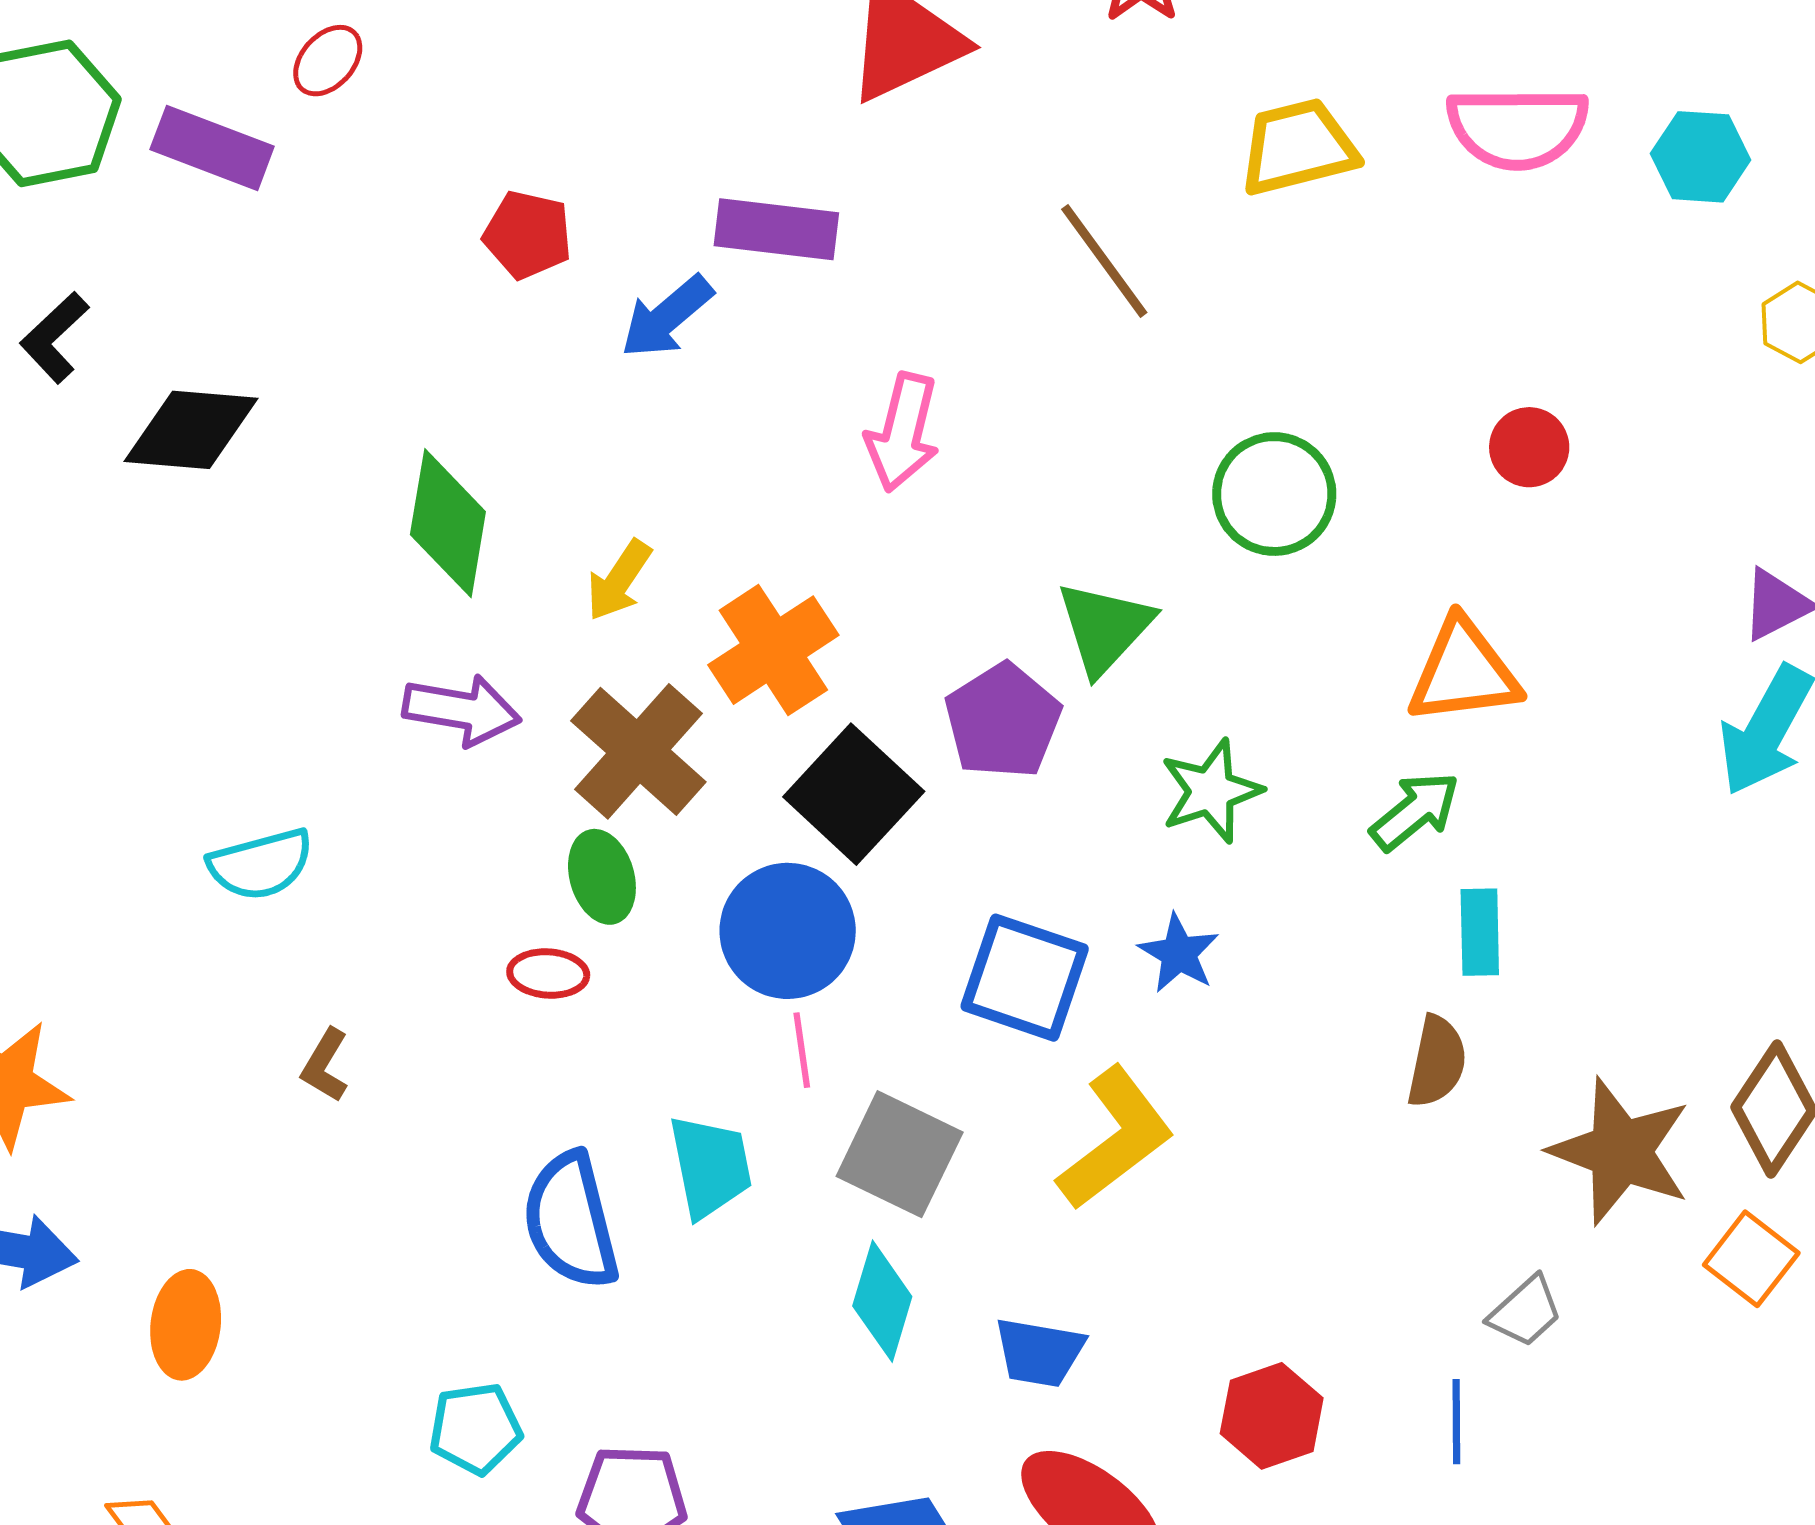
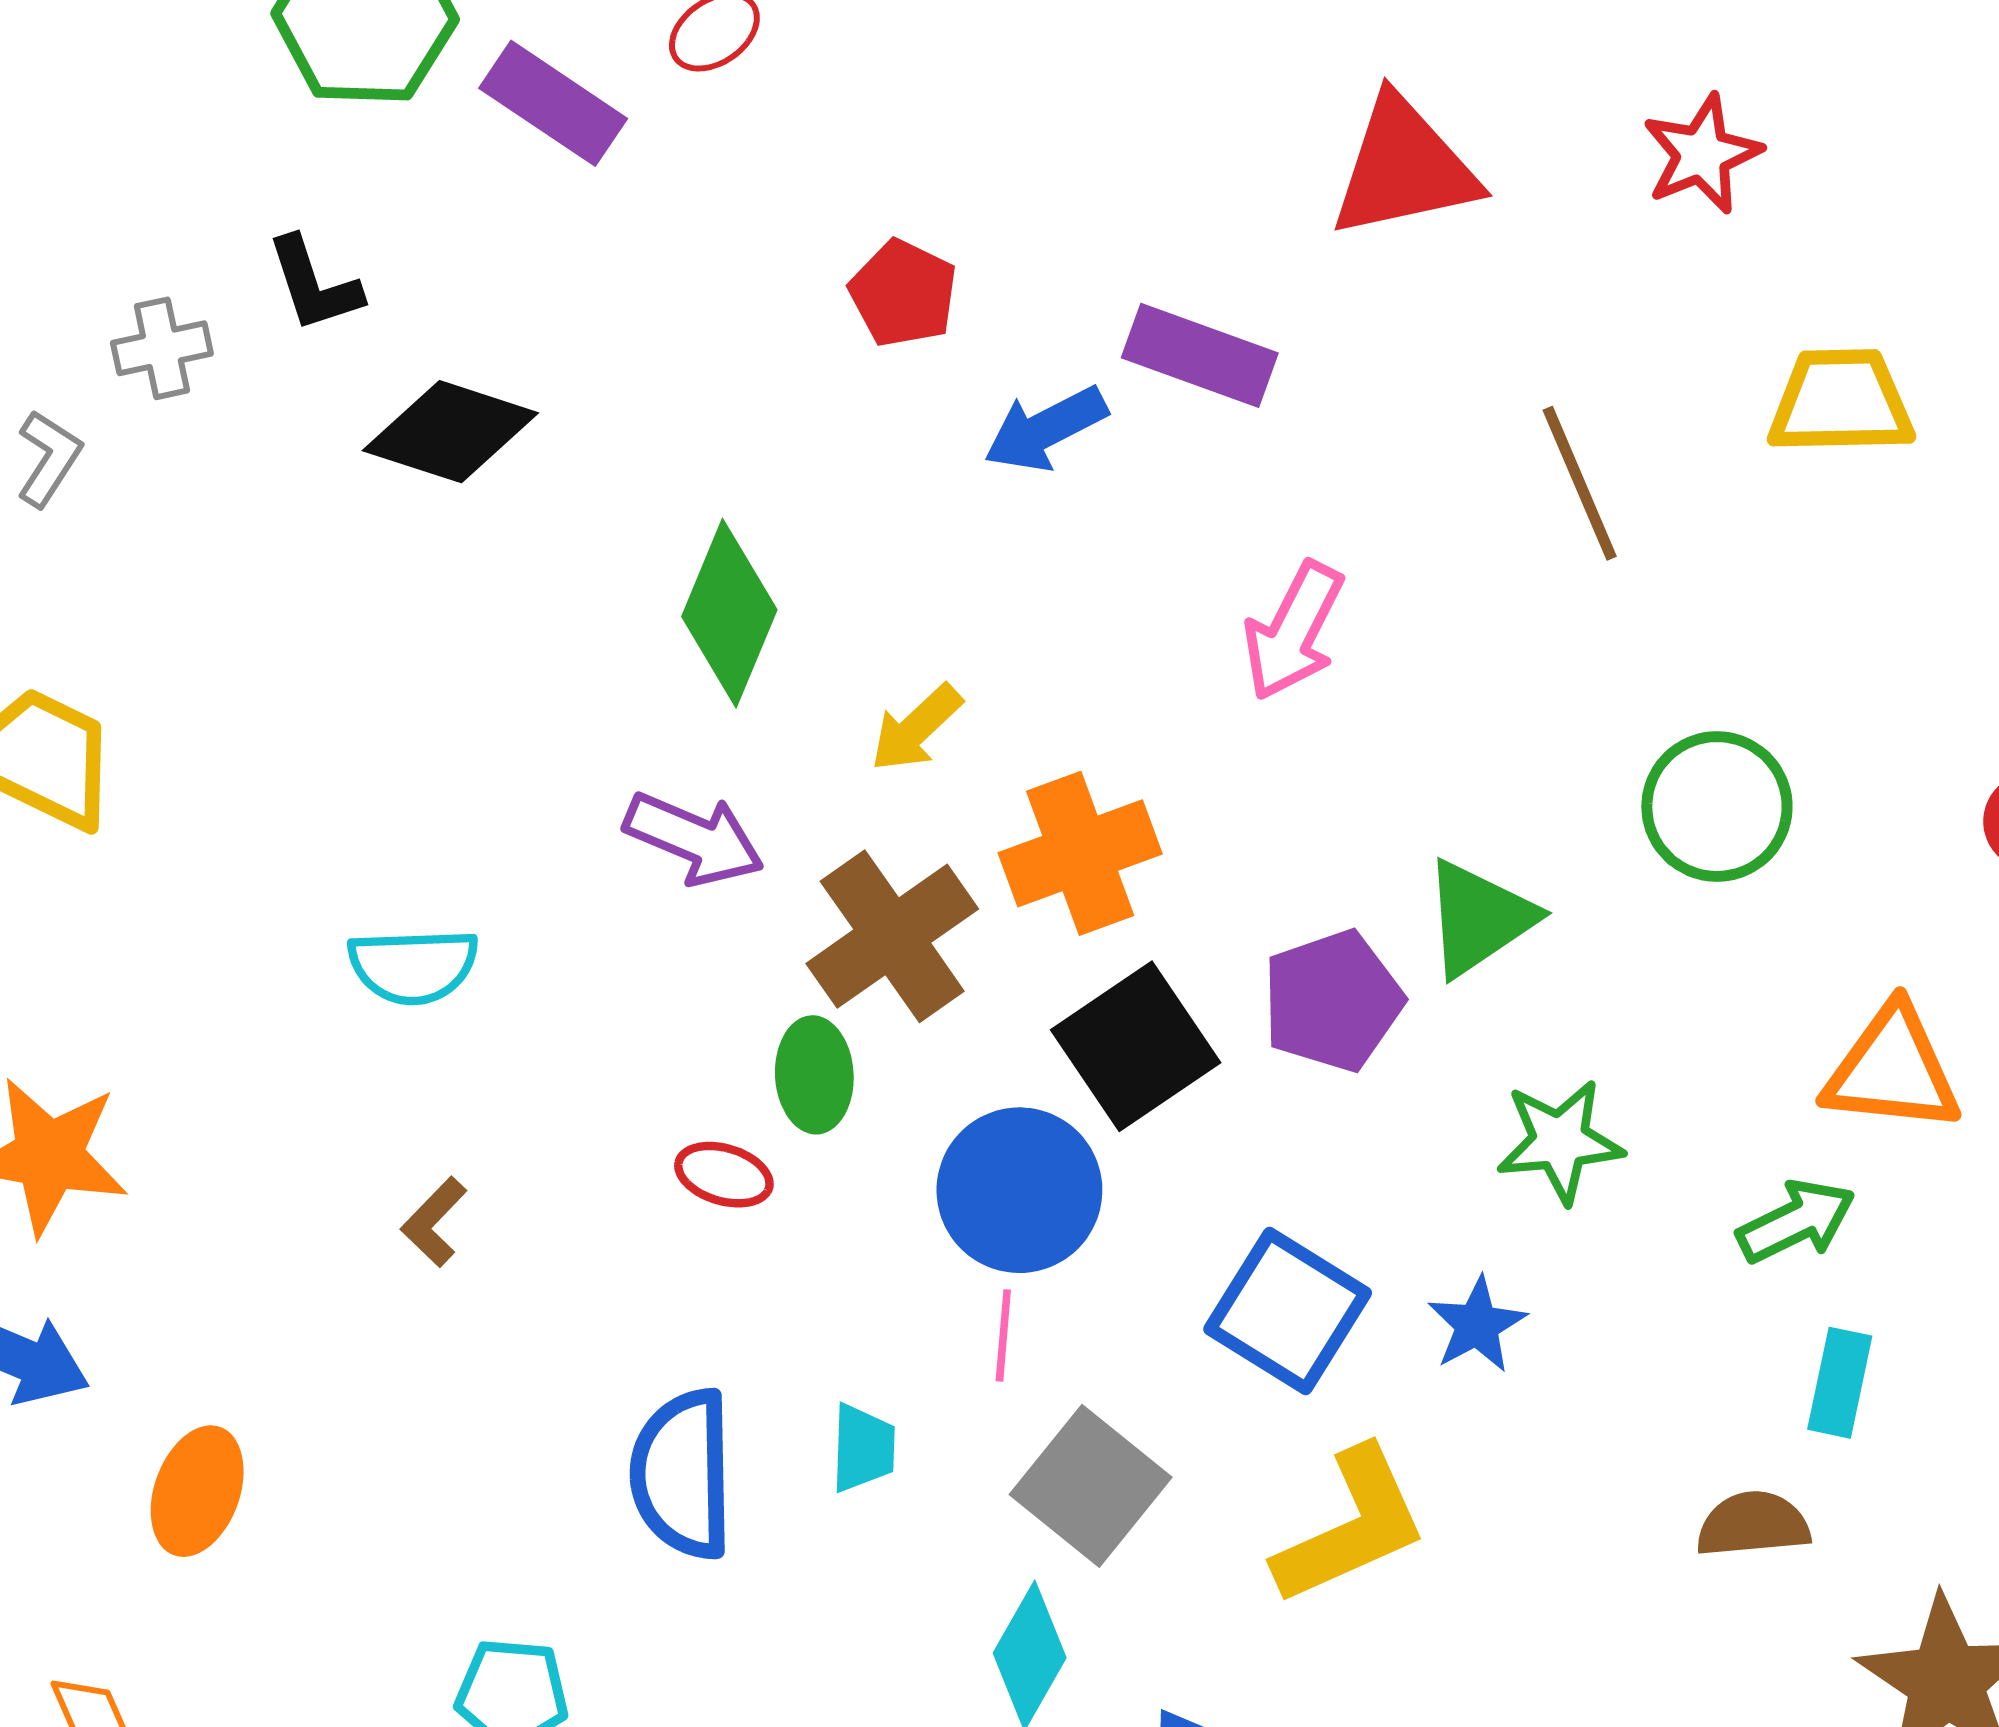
black L-shape: (54, 337) -> (314, 284), turned -78
brown semicircle: (1437, 1062) -> (1753, 1524), turned -120
cyan trapezoid: (710, 1166) -> (863, 1448), size x0.7

